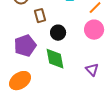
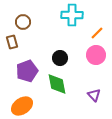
brown rectangle: (40, 16) -> (12, 42), moved

